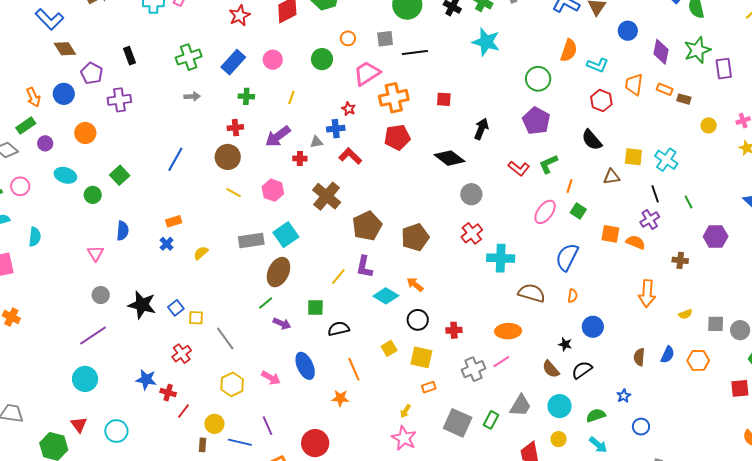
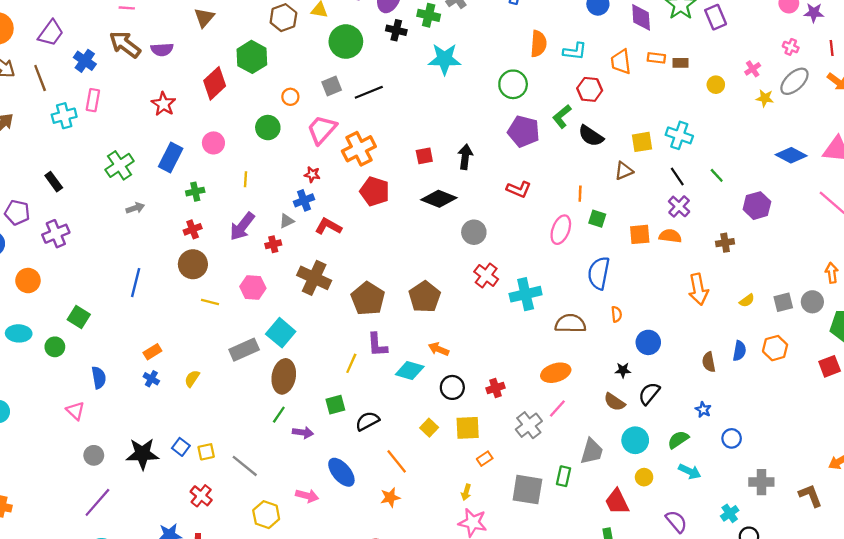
red square: (444, 99) -> (424, 156), moved
red pentagon: (397, 137) -> (375, 191), turned -30
green L-shape: (548, 164) -> (562, 116), moved

